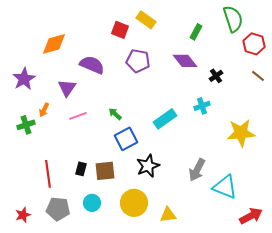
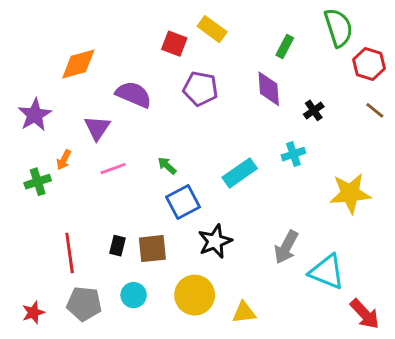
purple diamond: (185, 61) -> (269, 89), turned 35
red arrow: (251, 216) -> (365, 314), turned 75

